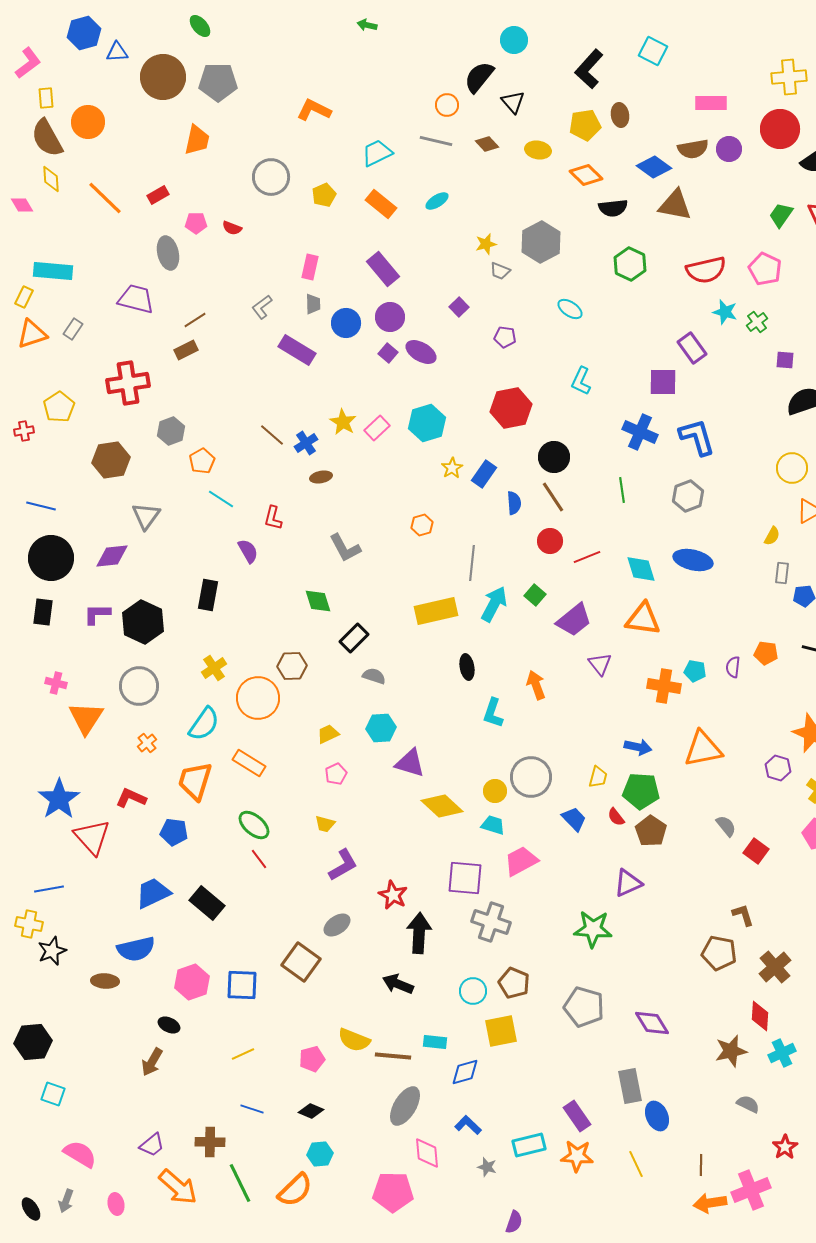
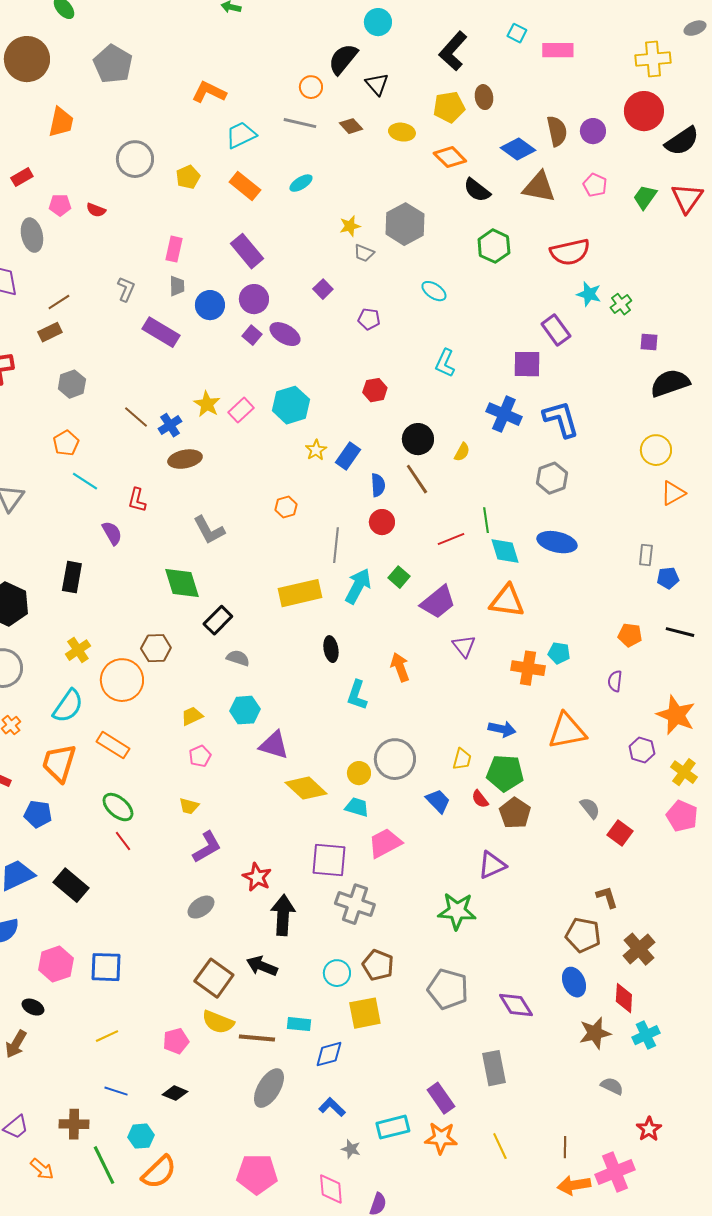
cyan square: (653, 51) -> (517, 33), size x0.7
gray pentagon: (218, 82) -> (113, 64), moved, turned 30
pink rectangle: (711, 103) -> (558, 50), moved
orange L-shape: (314, 110) -> (209, 92), moved
brown semicircle: (693, 149) -> (557, 131), turned -92
black semicircle: (613, 208) -> (477, 190), turned 44
pink pentagon: (765, 269) -> (595, 185), moved, size x0.7
gray L-shape: (262, 307) -> (126, 289), turned 150
red hexagon: (511, 408) -> (375, 390), size x0.6
gray hexagon: (171, 431) -> (72, 384), moved
brown ellipse: (321, 477) -> (185, 459), size x1.5
green line: (622, 490) -> (486, 520), moved
yellow semicircle: (772, 536) -> (462, 452), moved
red circle: (550, 541) -> (382, 522), moved
green diamond: (318, 601) -> (182, 583), size x1.4
purple semicircle: (733, 667) -> (615, 681), moved
brown square: (301, 962) -> (214, 978), moved
blue ellipse: (657, 1116) -> (574, 982), moved
pink diamond: (427, 1153) -> (331, 1189), moved
cyan hexagon: (320, 1154) -> (141, 1136), moved
orange arrow: (178, 1187) -> (42, 1169), size x0.6

